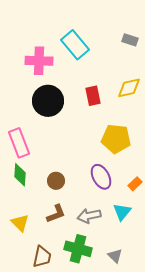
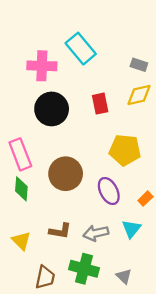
gray rectangle: (130, 40) -> (139, 65), moved
brown circle: (56, 181) -> (66, 174), moved, size x1.8
brown L-shape: (56, 214) -> (60, 231), turned 30

